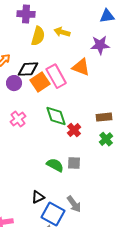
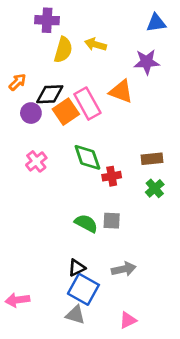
red cross: (74, 130) -> (112, 176), turned 32
black triangle: (38, 197) -> (77, 268), moved
gray arrow: (74, 204) -> (124, 269), moved, turned -66

